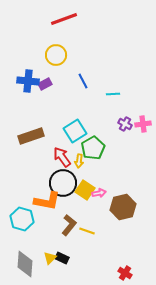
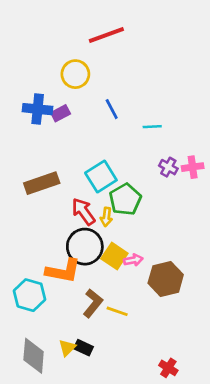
red line: (64, 19) -> (106, 35), moved

